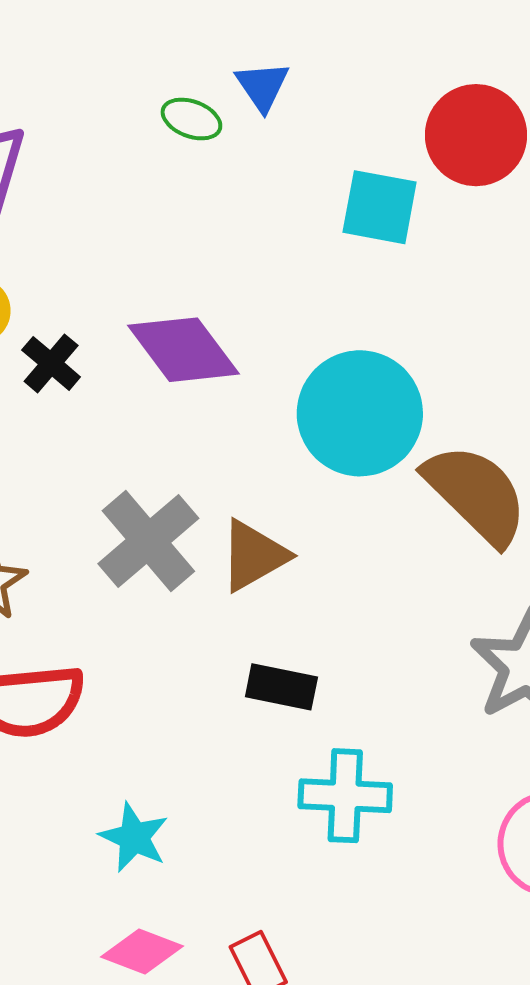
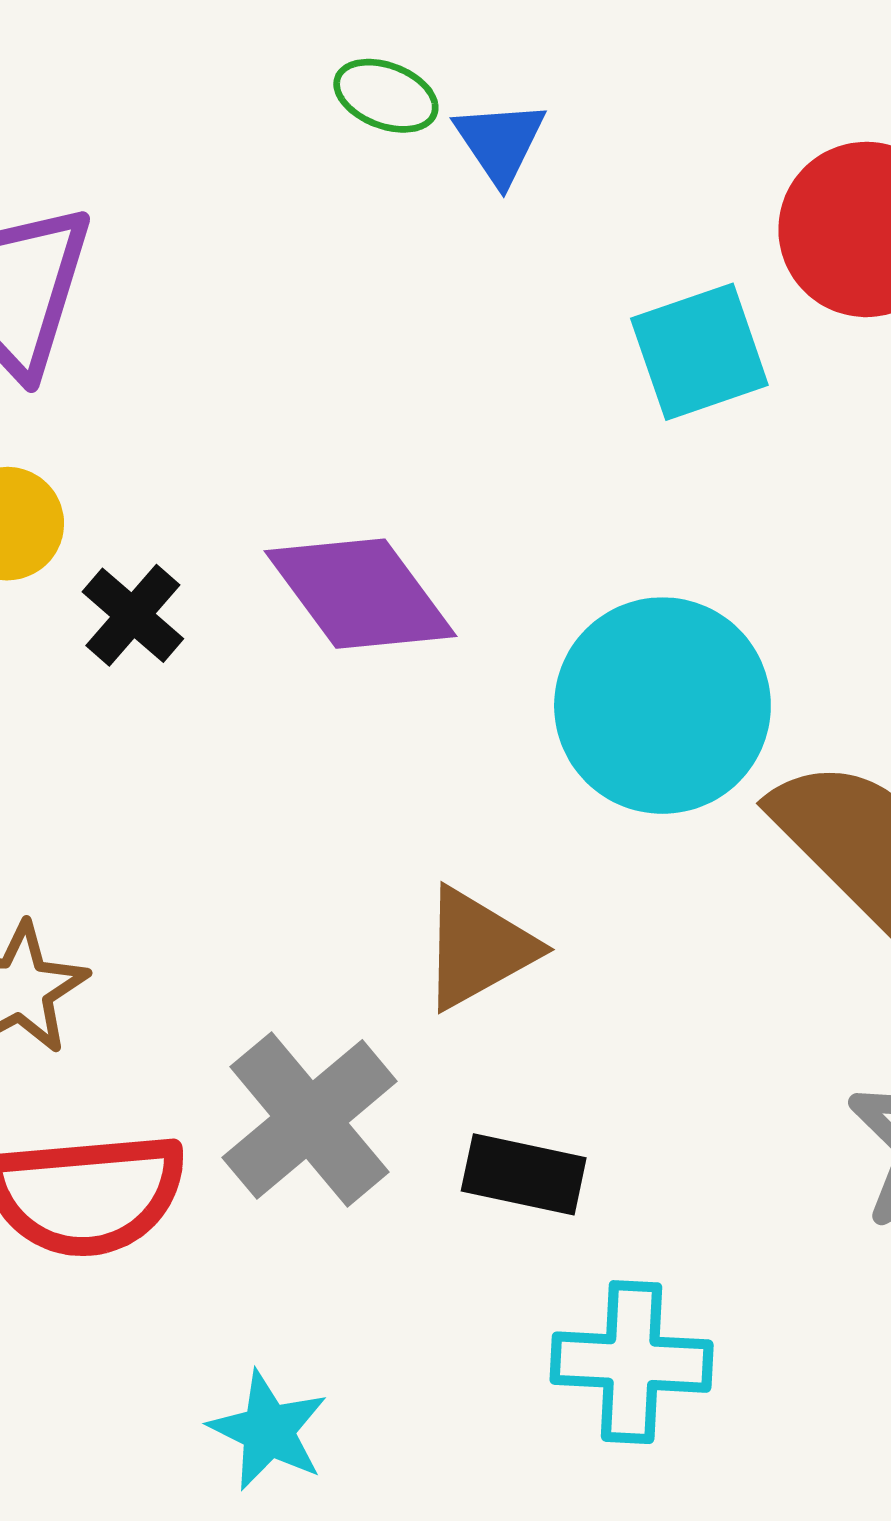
green ellipse: (191, 119) -> (386, 96), moved
cyan square: (380, 207) -> (699, 352), turned -30
gray cross: (148, 541) -> (310, 1119), moved

